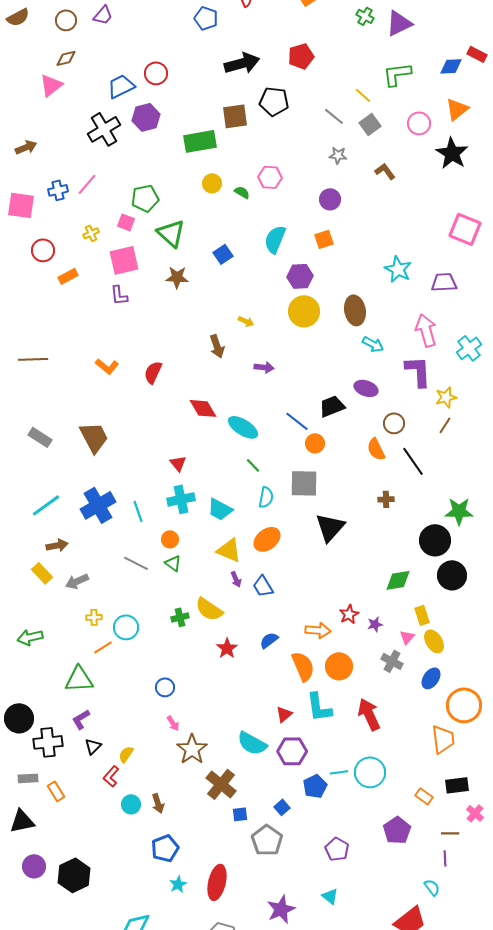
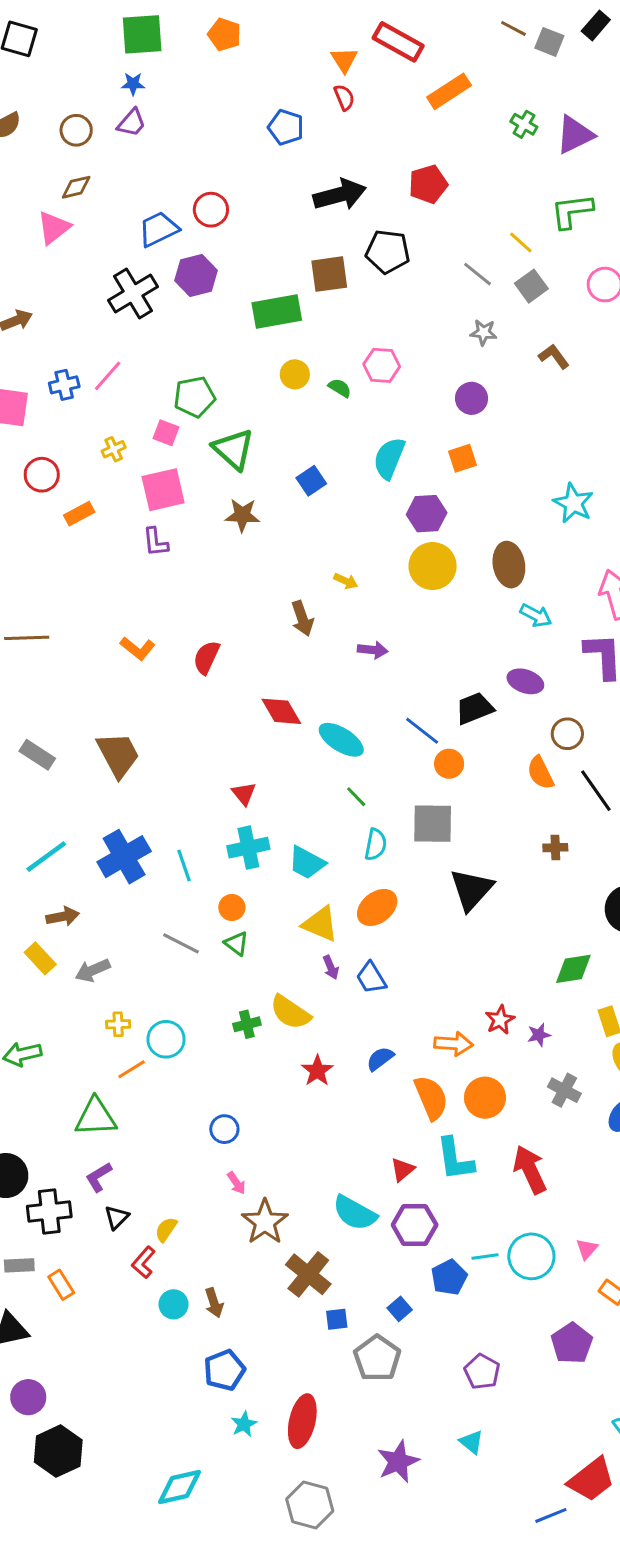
pink triangle: (407, 637) -> (587, 1249), moved
black hexagon: (74, 875) -> (58, 1451), moved

